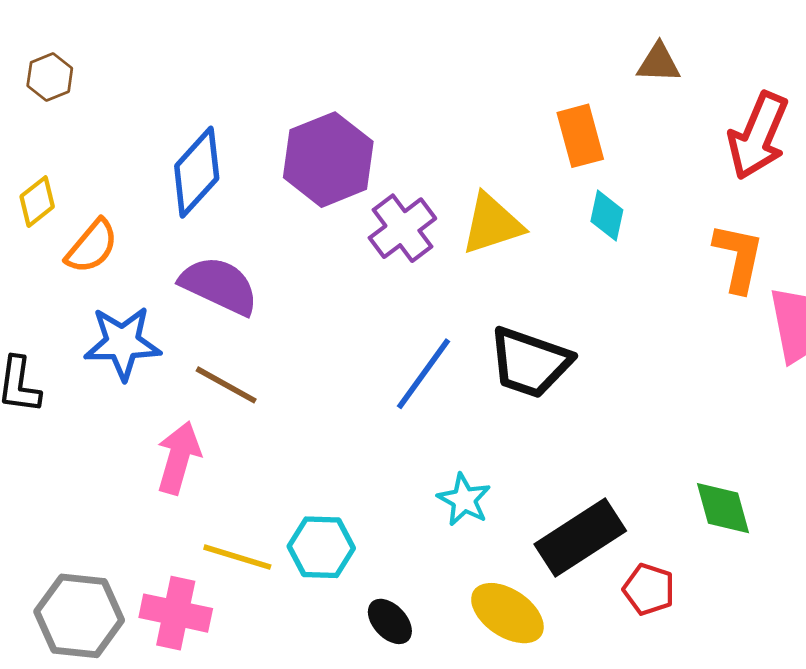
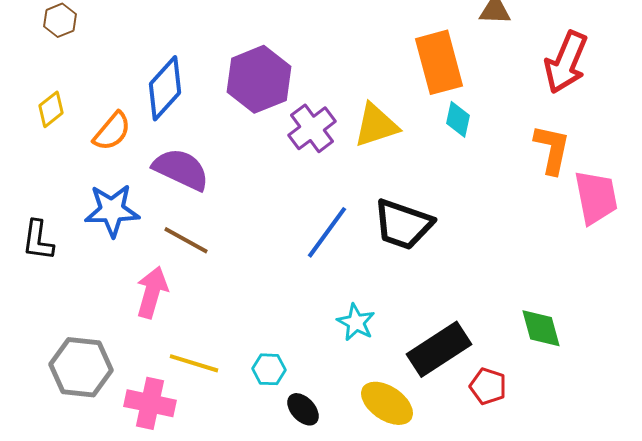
orange rectangle: (580, 136) -> (439, 62), size x1.4
orange semicircle: (92, 246) -> (112, 131), moved
cyan hexagon: (321, 547) -> (269, 369), moved, size x0.7
gray hexagon: (79, 616) -> (81, 367), moved

